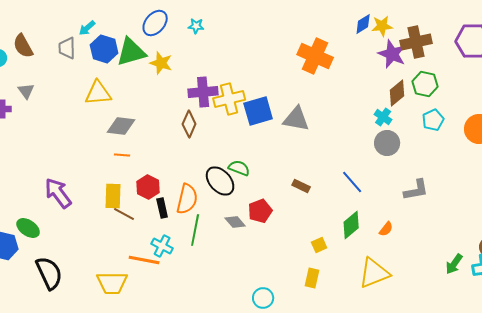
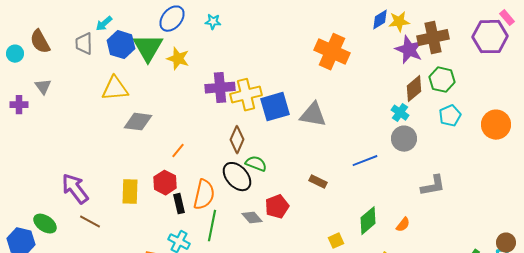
green triangle: (131, 52) -> (148, 48), turned -44
brown diamond: (189, 124) -> (237, 140), moved
orange line: (122, 155) -> (178, 151), moved, turned -56
blue line: (352, 182) -> (365, 161), moved, turned -70
brown line: (124, 214) -> (90, 222), moved

